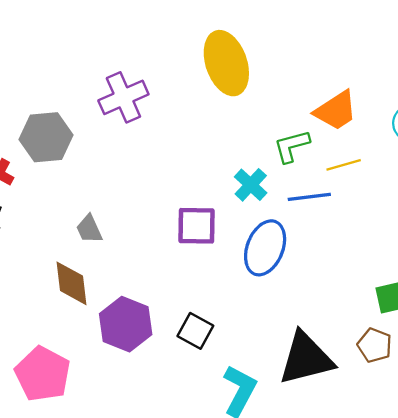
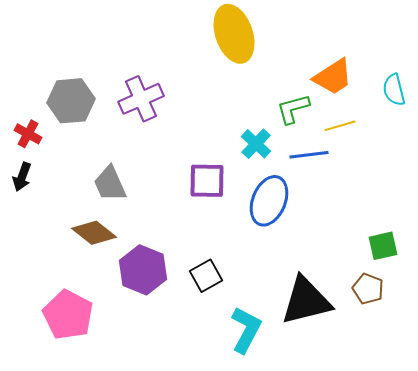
purple cross: (123, 97) -> (141, 99), moved
gray trapezoid: (89, 229) -> (110, 184), size x1.4
brown diamond: (71, 283) -> (94, 233), turned -45
black square: (195, 331) -> (206, 276), turned 32

